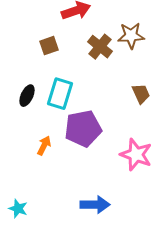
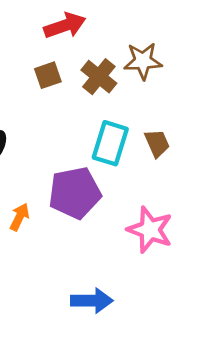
brown square: (49, 46) -> (48, 75), moved
cyan rectangle: (60, 94) -> (110, 143), moved

